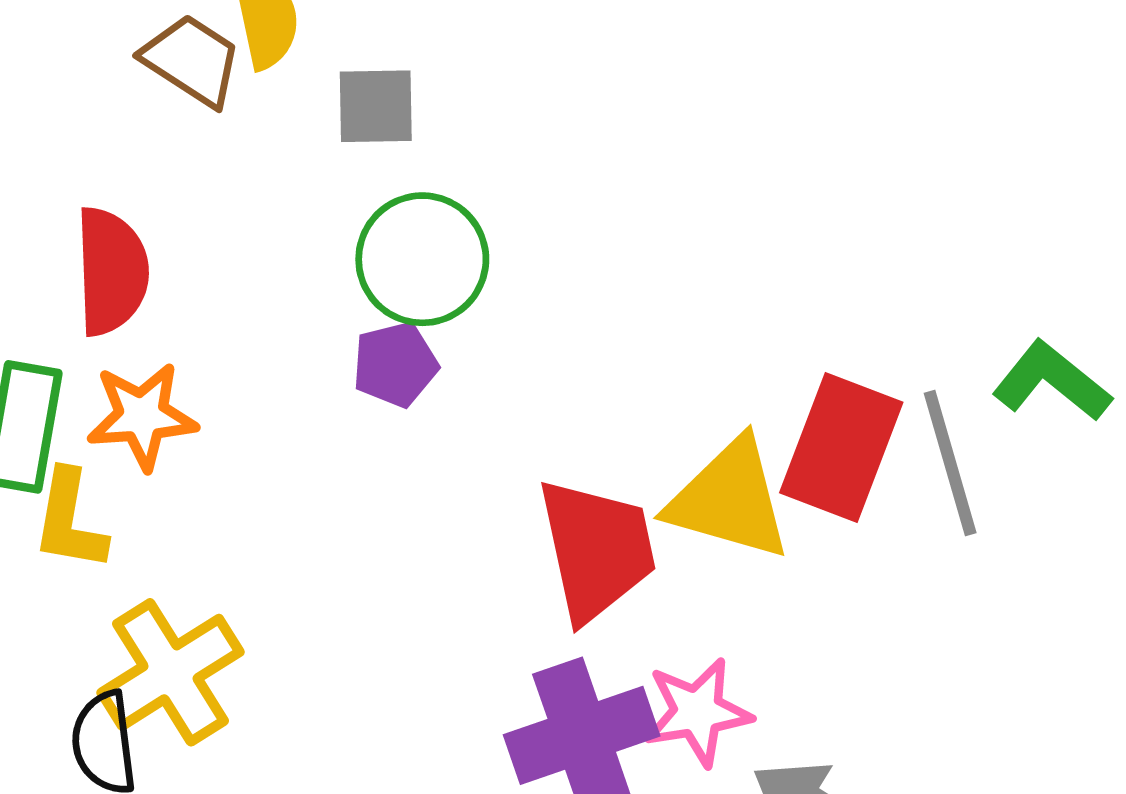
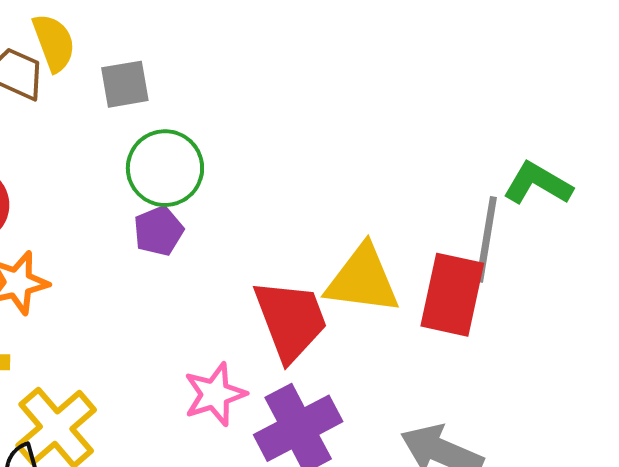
red rectangle: (841, 447) -> (452, 295), moved
gray line: (950, 463) -> (486, 239), turned 34
pink star: (697, 712) -> (215, 394), moved

